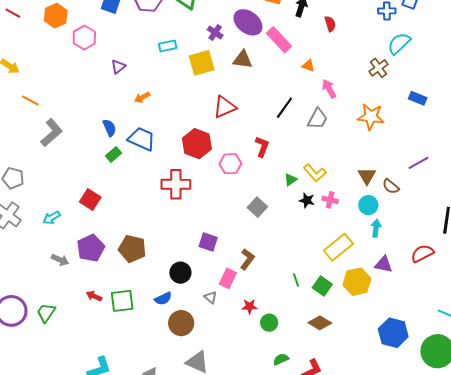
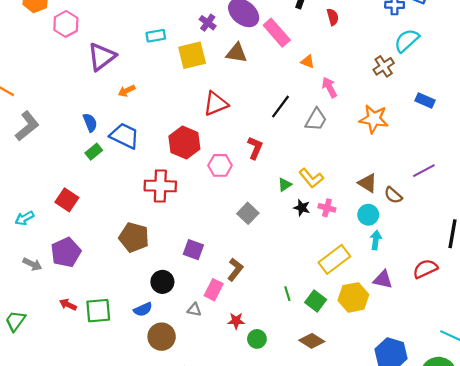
purple triangle: (118, 67) -> (102, 57), size x1.8
brown triangle: (367, 176) -> (368, 183), turned -30
brown pentagon: (132, 249) -> (134, 237), moved
gray triangle: (211, 297) -> (194, 310), turned -32

